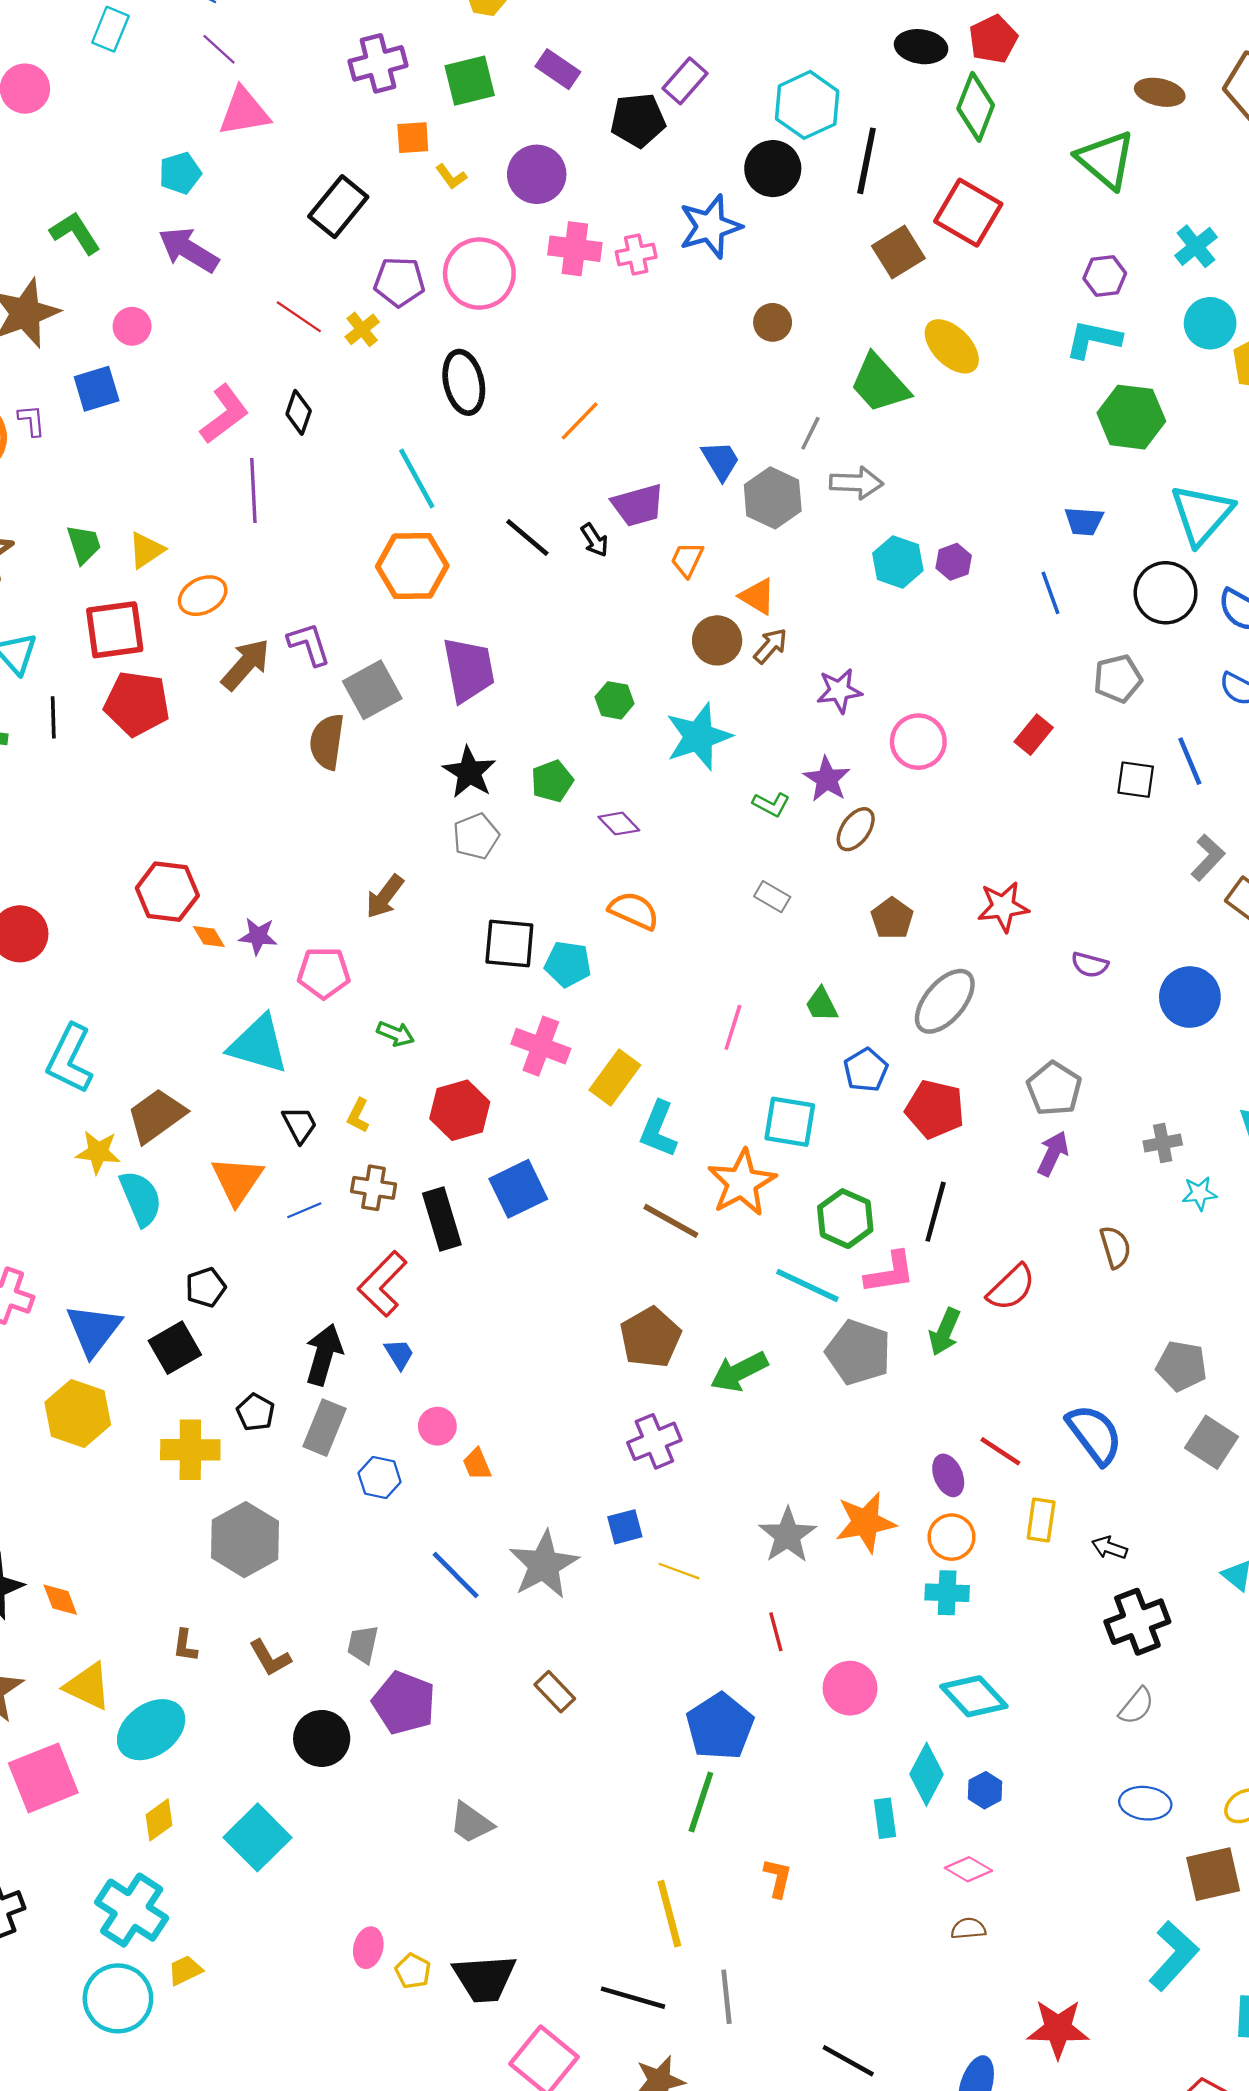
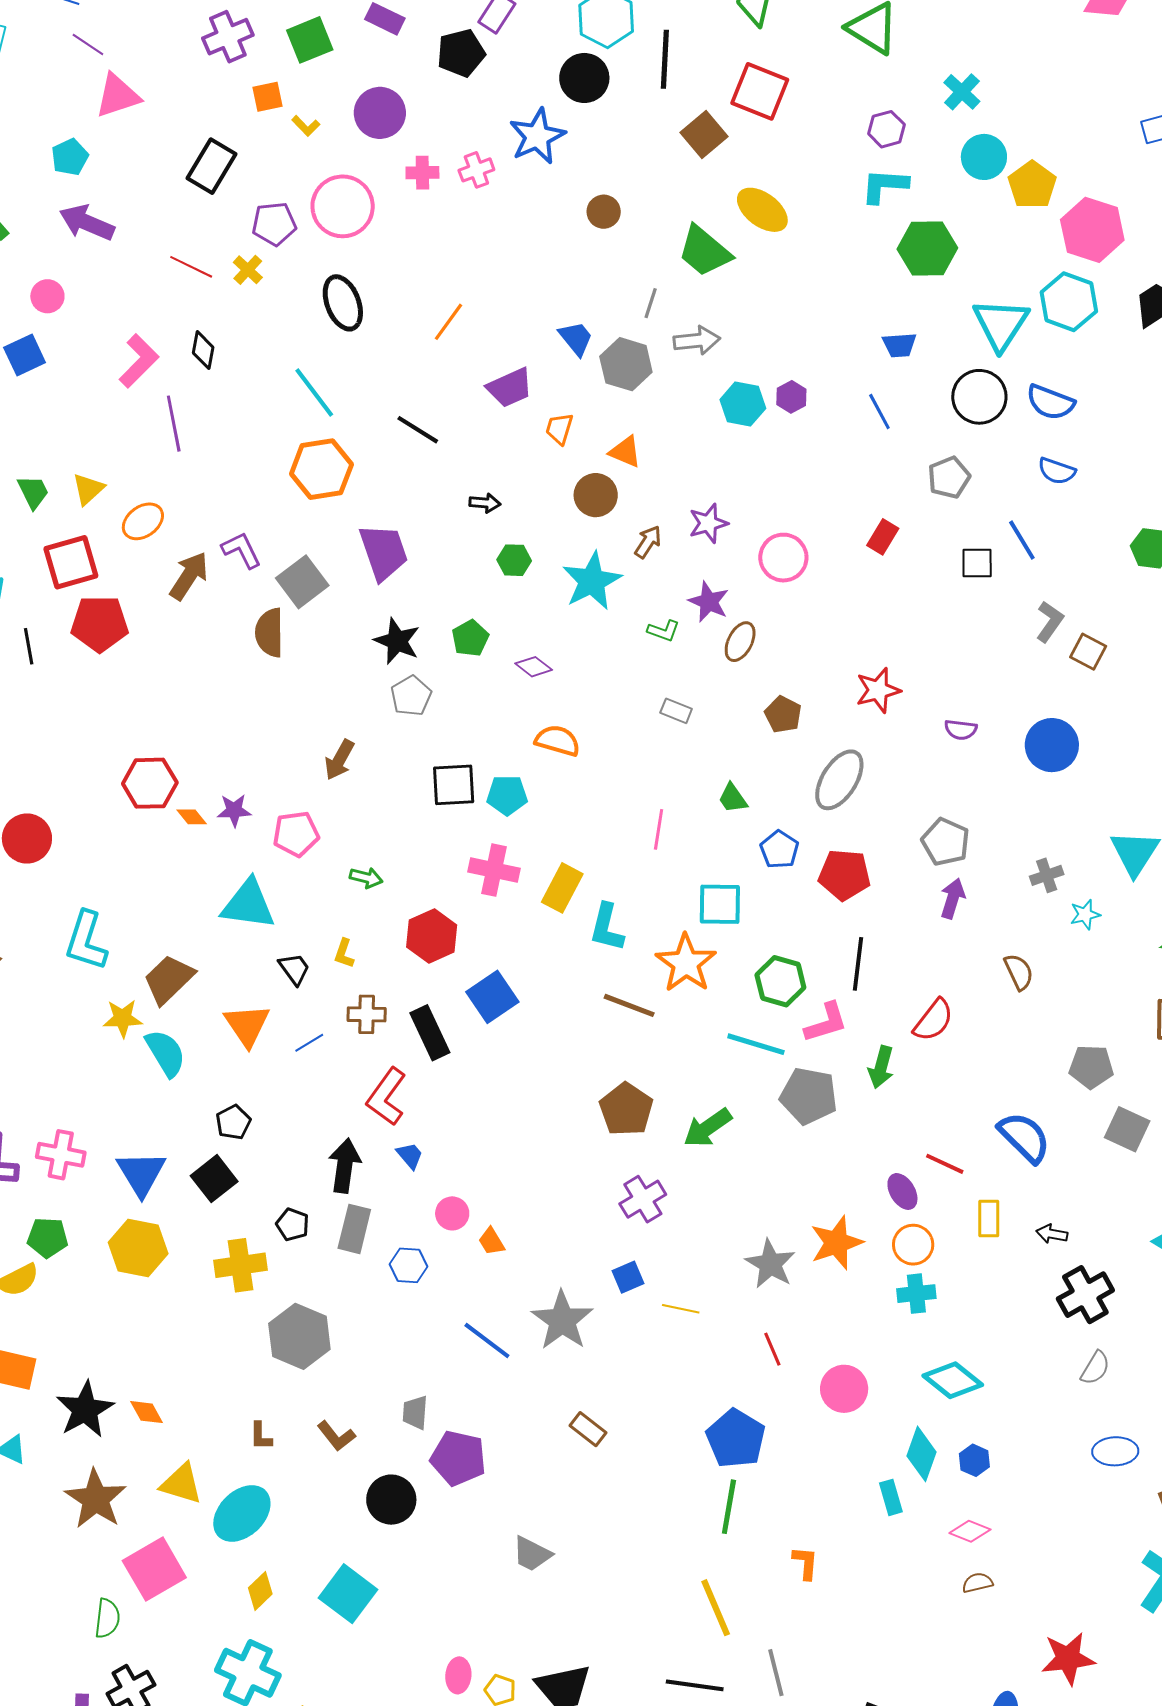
pink cross: (575, 249) -> (422, 173), size x0.7
black arrow: (594, 540) -> (485, 503), moved, turned -44
brown arrow: (770, 646) -> (648, 542), moved

